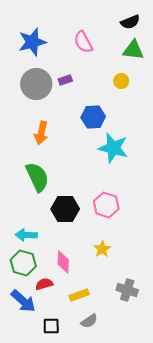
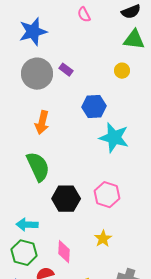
pink semicircle: (83, 42) -> (84, 15), moved, size x0.7
purple rectangle: (65, 80) -> (66, 70), turned 56

